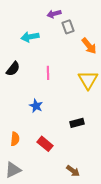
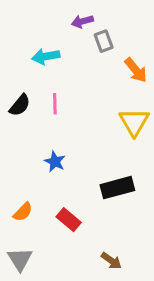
pink line: (48, 73) -> (55, 104), moved
black rectangle: (77, 123) -> (117, 188), size x1.5
orange semicircle: (15, 139) -> (23, 212), turned 40
gray triangle: (13, 170) -> (20, 259), turned -36

